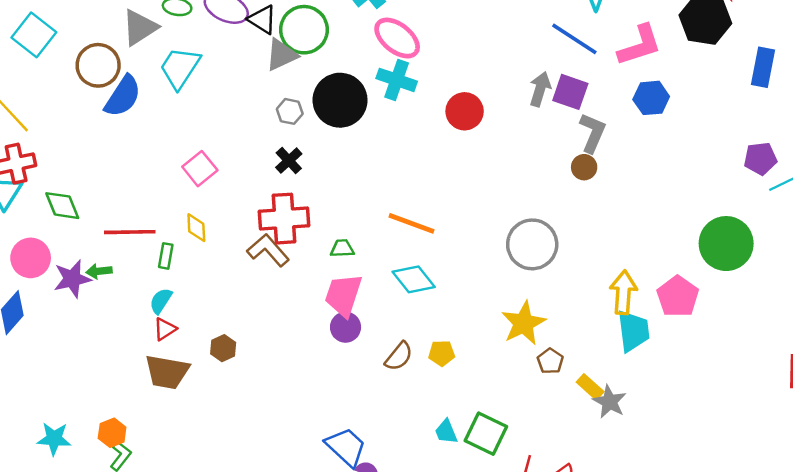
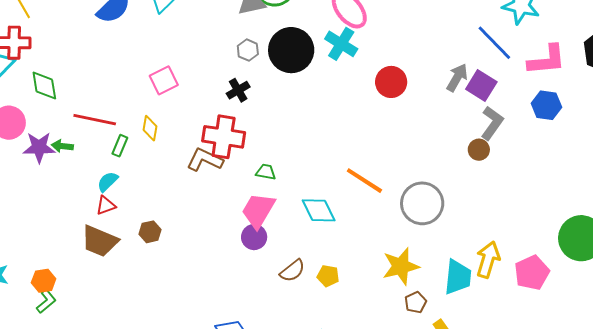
orange line: (411, 223) -> (364, 181), moved
brown L-shape: (268, 250) -> (205, 160), turned -36
cyan trapezoid: (633, 331) -> (458, 277), moved

